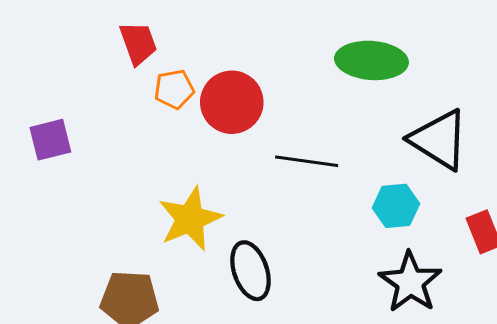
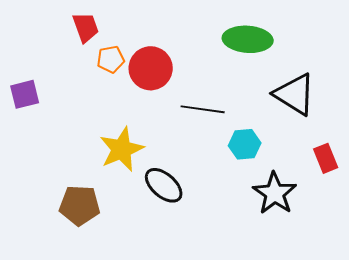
cyan hexagon: (396, 206) -> (245, 144), moved
black ellipse: (251, 271) -> (164, 185), turned -30

